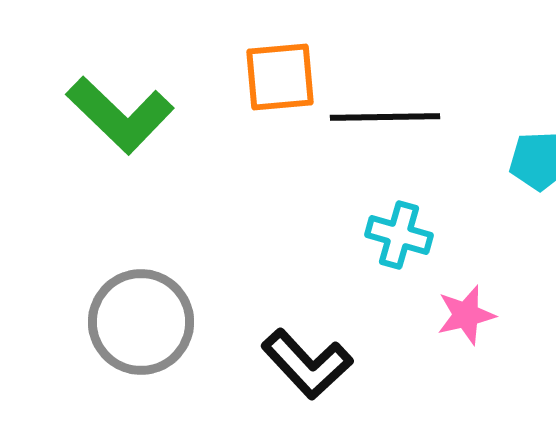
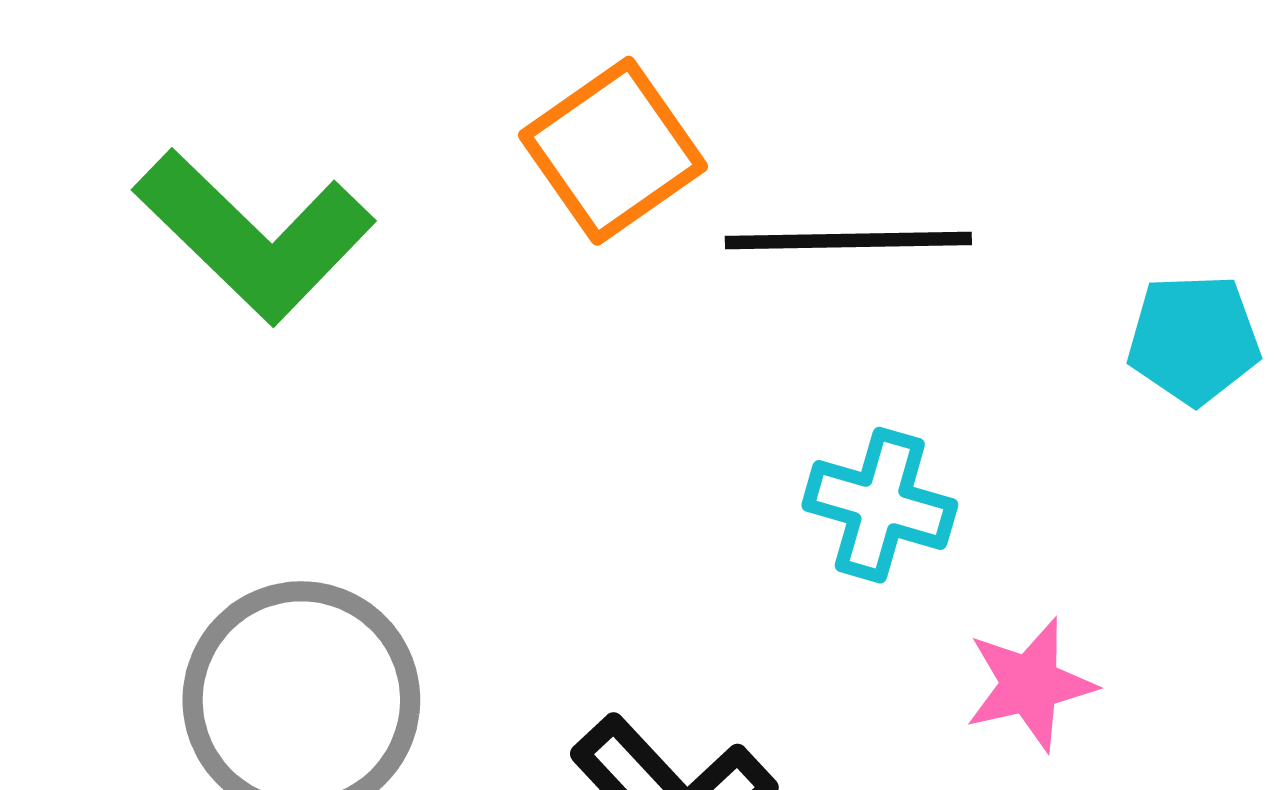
orange square: (280, 77) -> (613, 151), turned -30

